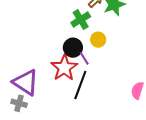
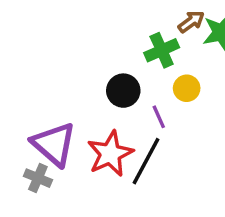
black circle: (73, 48) -> (123, 91), moved
red star: (64, 68) -> (110, 154), moved

